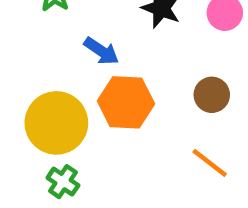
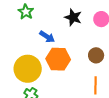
orange line: (210, 163) -> (95, 85), turned 54

